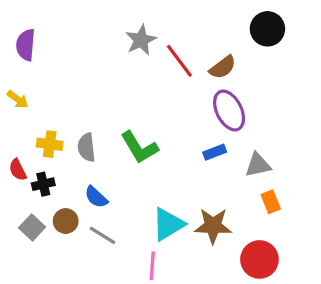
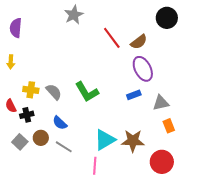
gray star: (141, 40) -> (74, 15), moved
yellow arrow: (18, 99) -> (11, 62), turned 56
gray semicircle: (86, 147) -> (54, 92), turned 144

